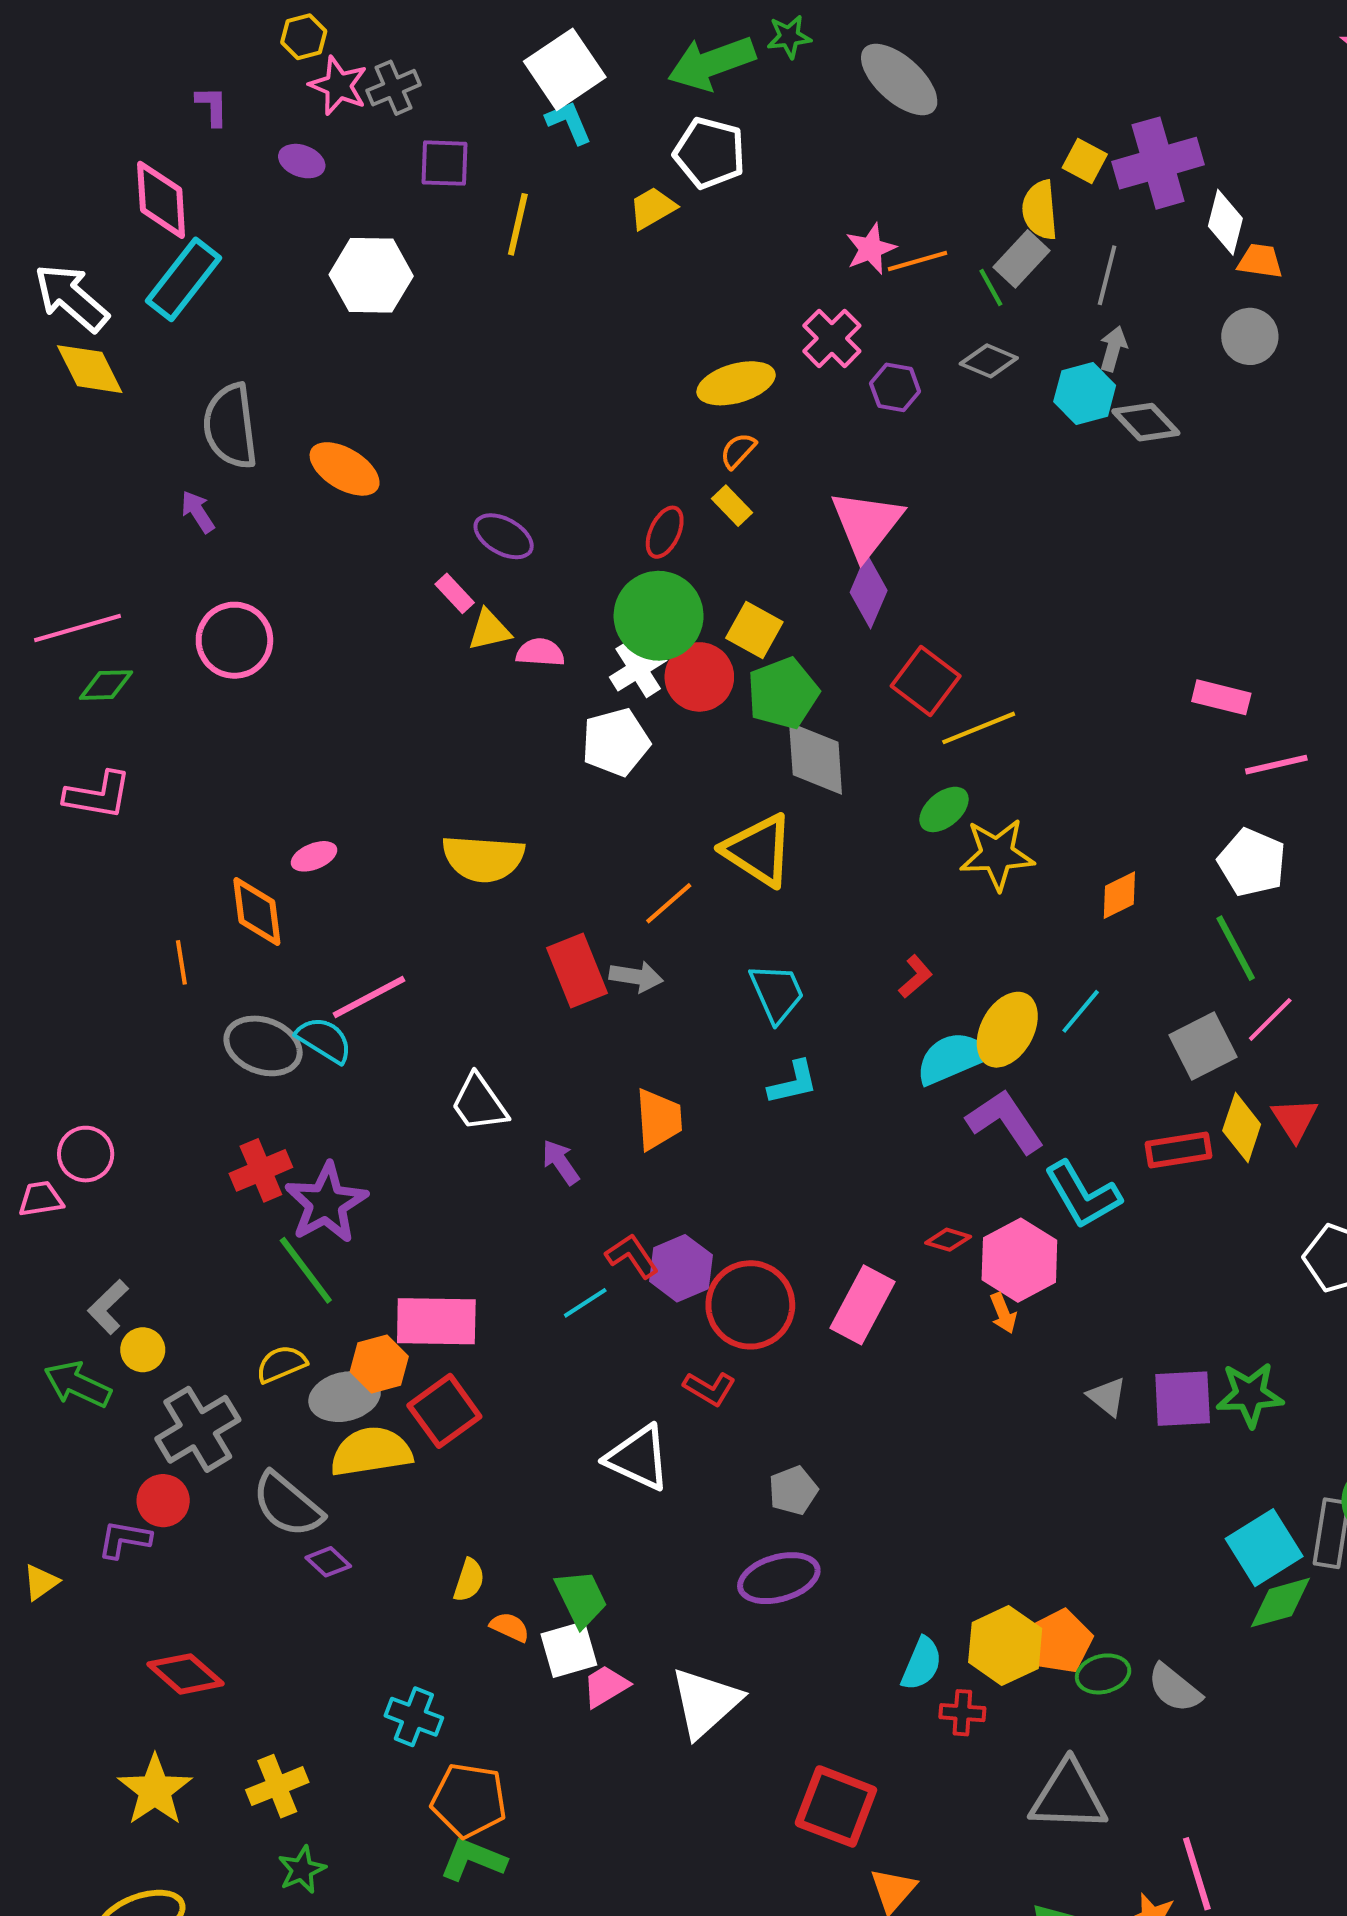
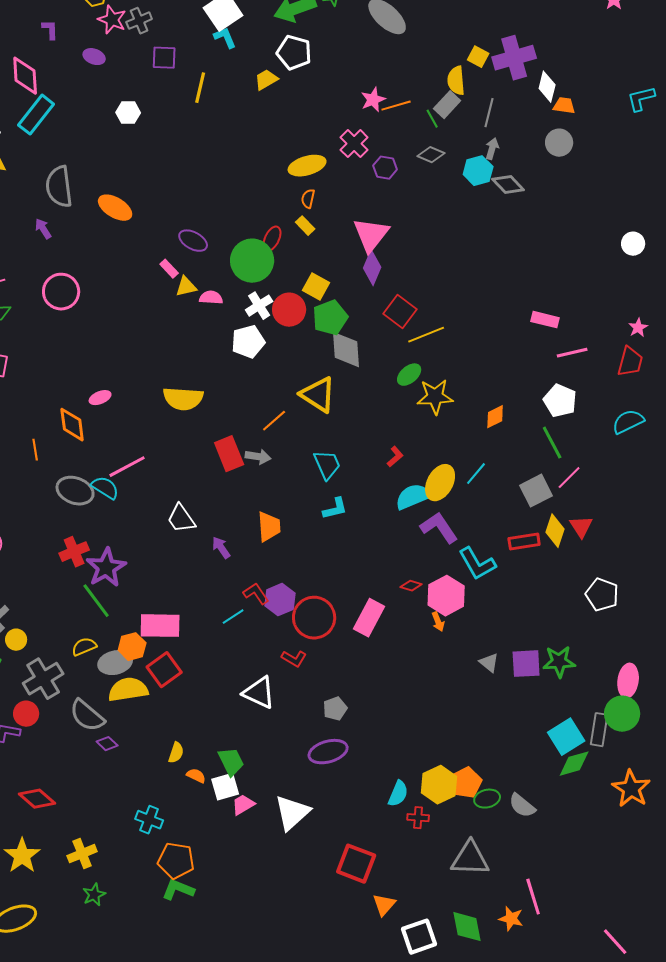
white hexagon: (371, 275) -> (128, 113), size x0.6
orange semicircle: (738, 451) -> (308, 199), turned -30
green circle: (659, 616) -> (252, 261), moved

